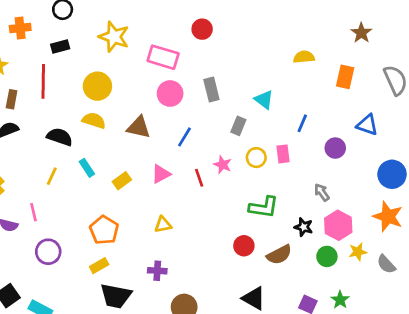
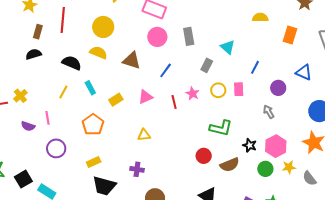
gray arrow: (322, 192) -> (269, 112), moved
orange pentagon: (104, 230) -> (93, 125), moved

